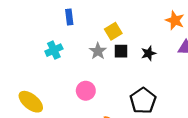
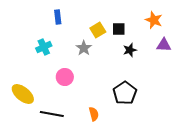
black square: (121, 51) -> (119, 29), moved
pink circle: (86, 91) -> (65, 77), moved

